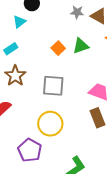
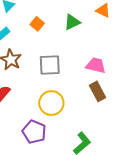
orange square: (58, 48) -> (37, 24), moved

